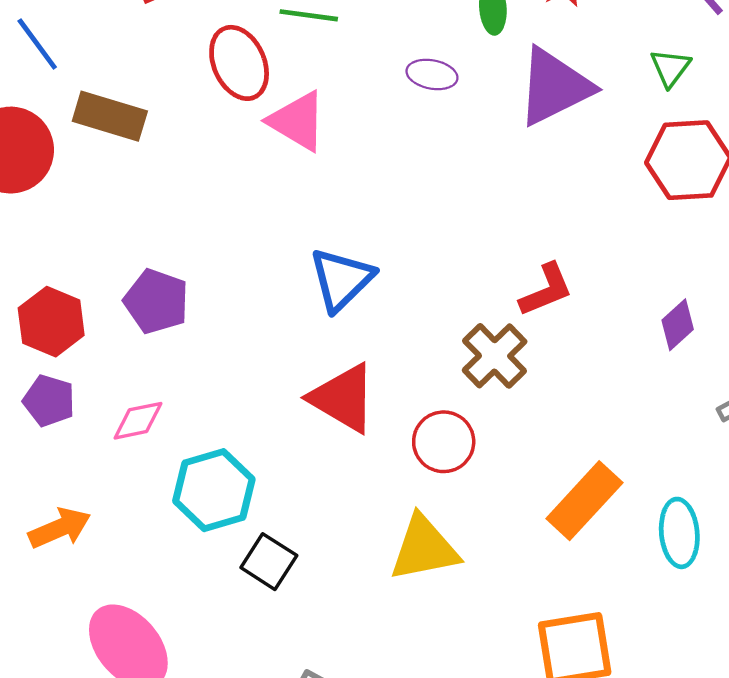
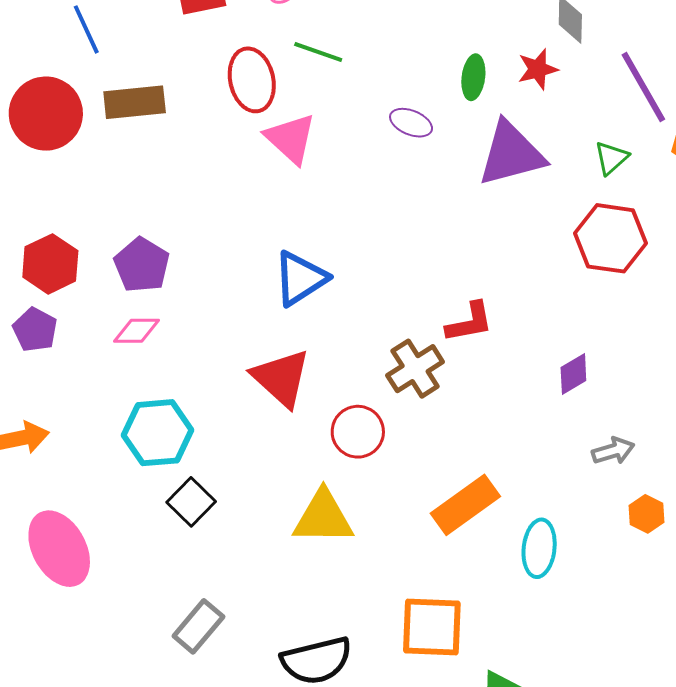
brown rectangle: (110, 116) -> (135, 102), turned -34
pink diamond: (138, 421) -> (137, 331), moved

